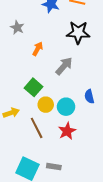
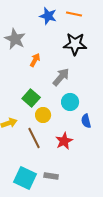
gray star: (17, 27) -> (15, 39), size x1.5
blue semicircle: (89, 97) -> (86, 121), moved
cyan circle: (66, 107) -> (70, 102), moved

